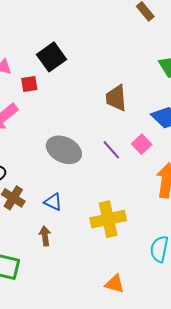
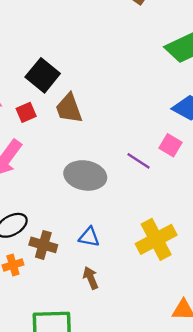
brown trapezoid: (116, 98) -> (69, 108), moved

